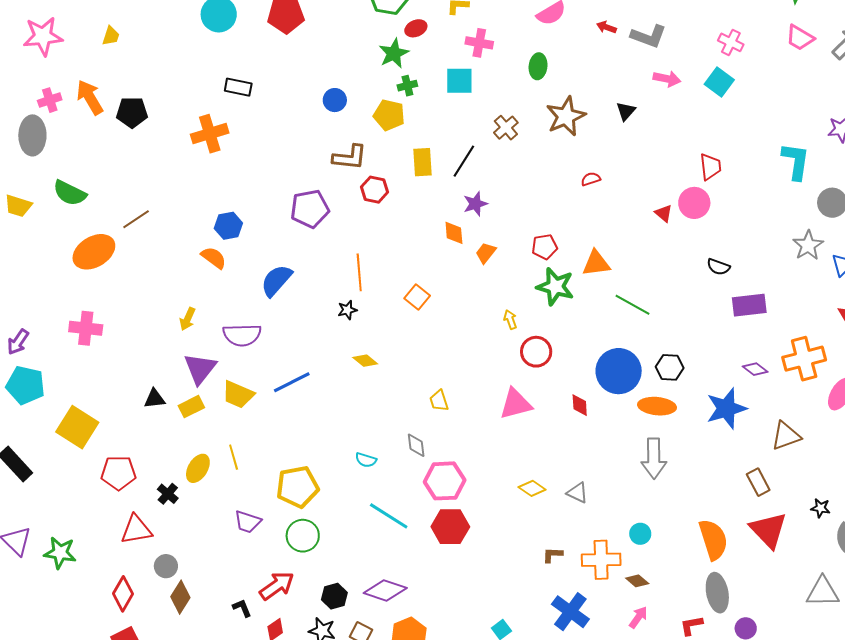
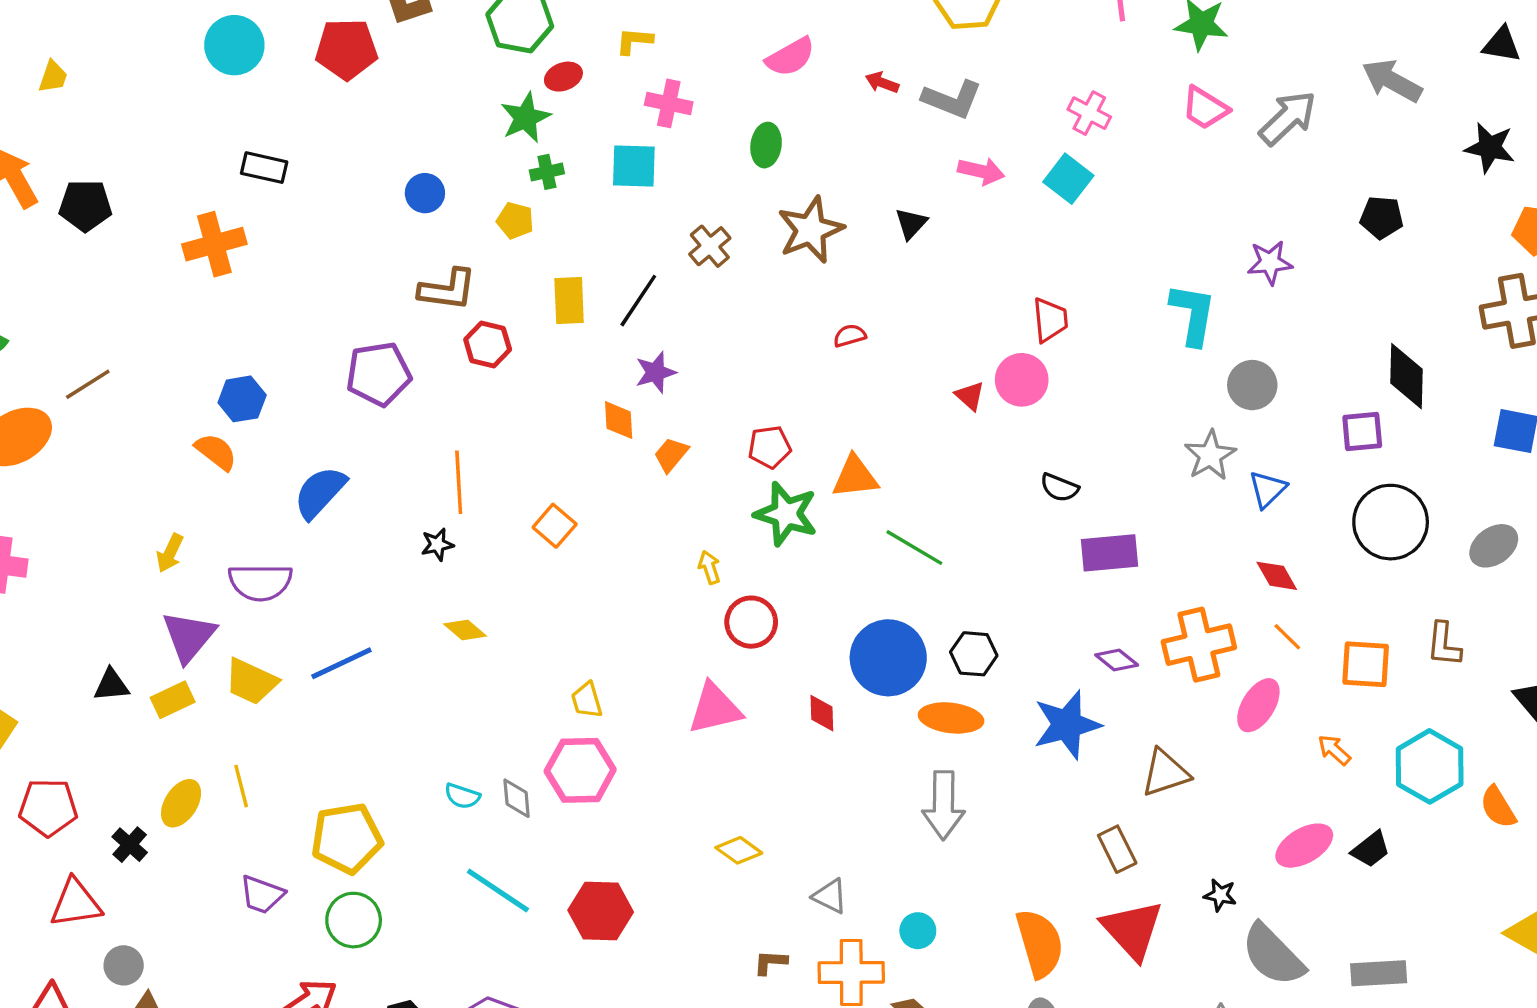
yellow pentagon: (389, 115) -> (515, 221), size x0.7
gray diamond: (416, 445) -> (517, 798), moved
pink hexagon: (445, 481) -> (580, 770), moved
gray triangle: (577, 493) -> (830, 896), moved

